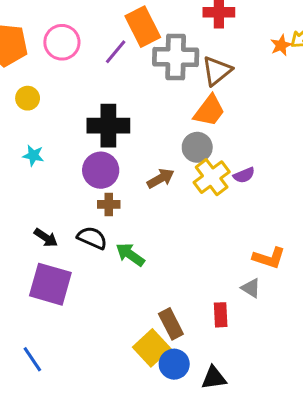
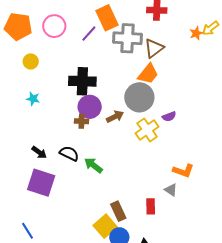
gray circle: (197, 147) -> (139, 97), size x1.5
purple circle: (101, 170) -> (90, 107), moved
yellow cross: (212, 177) -> (147, 130), moved
brown cross: (109, 204) -> (82, 121), moved

